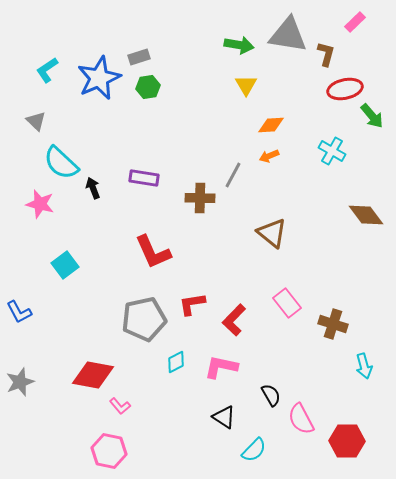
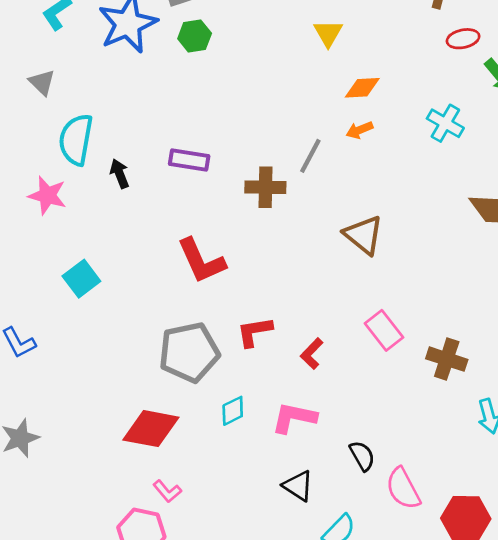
red ellipse: (345, 89) -> (463, 39), size x0.7
cyan semicircle: (61, 163) -> (76, 140), turned 57
red L-shape: (234, 320) -> (312, 354), size x0.7
red diamond: (93, 375) -> (151, 429), moved
pink L-shape: (120, 406) -> (167, 491), moved

